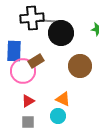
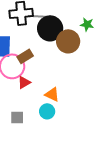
brown circle: (80, 66) -> (68, 41), moved
red triangle: (28, 101) -> (24, 82), moved

